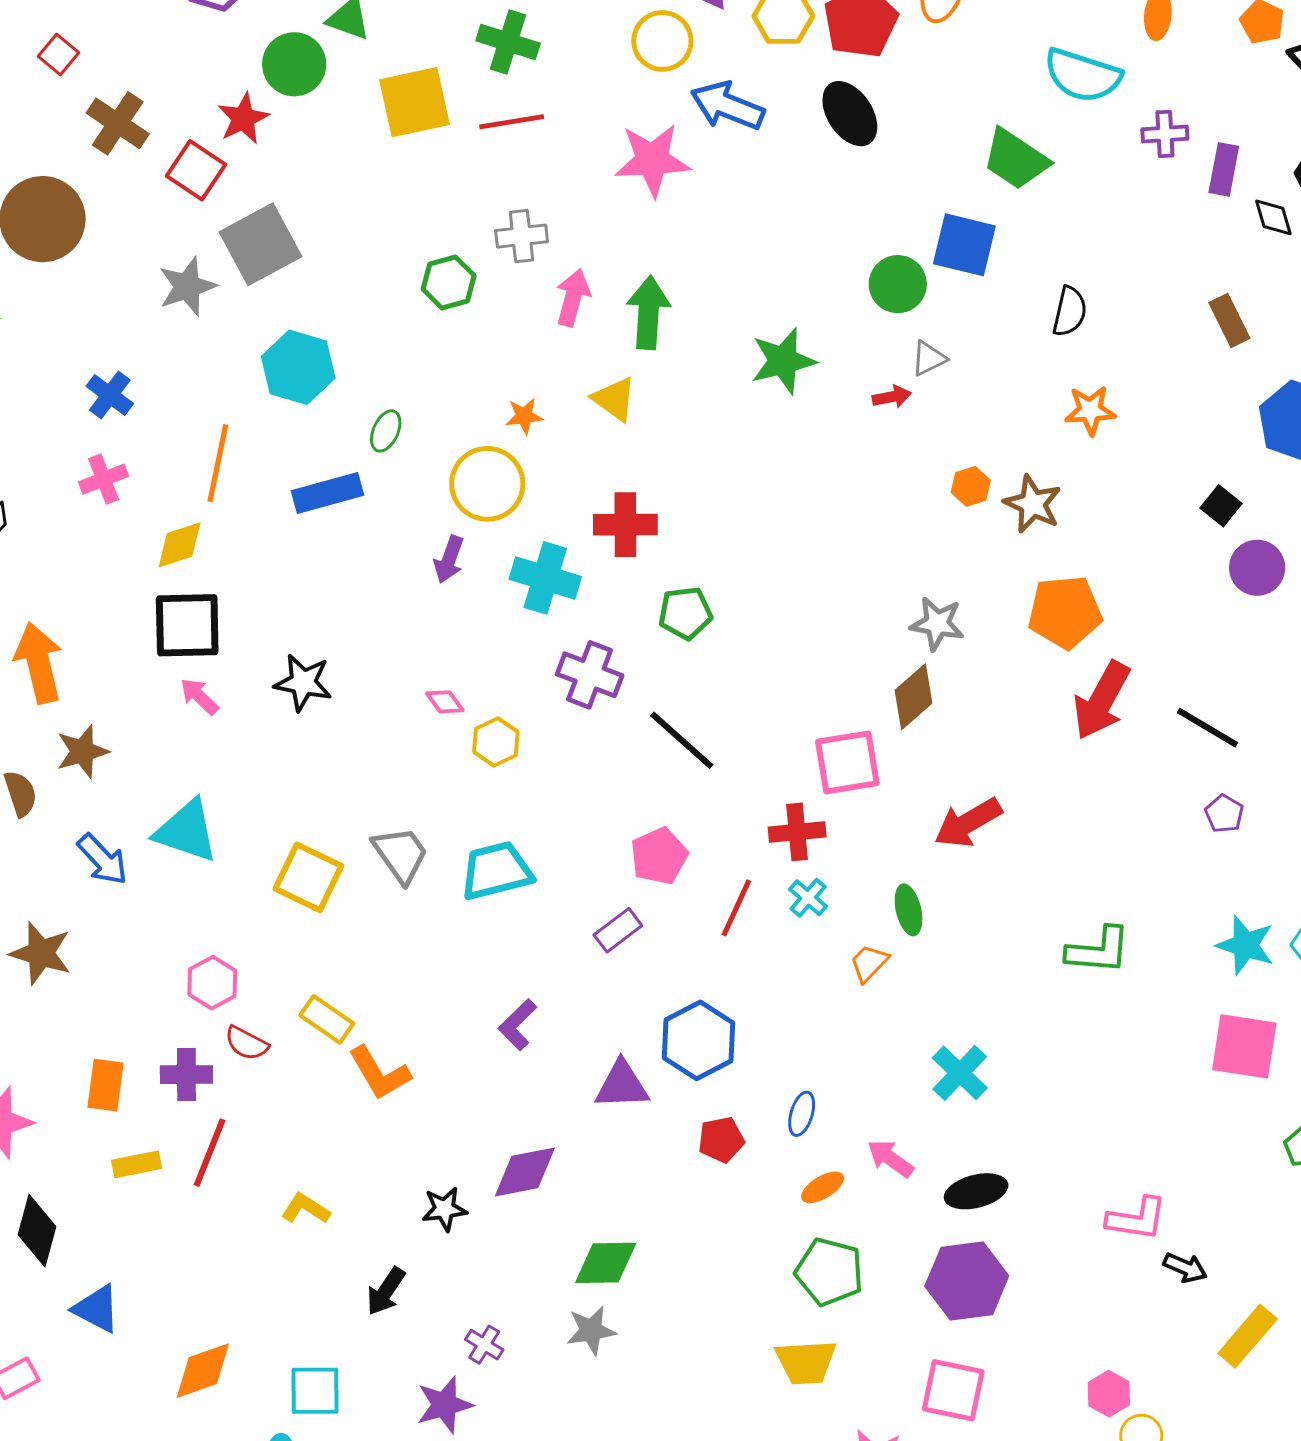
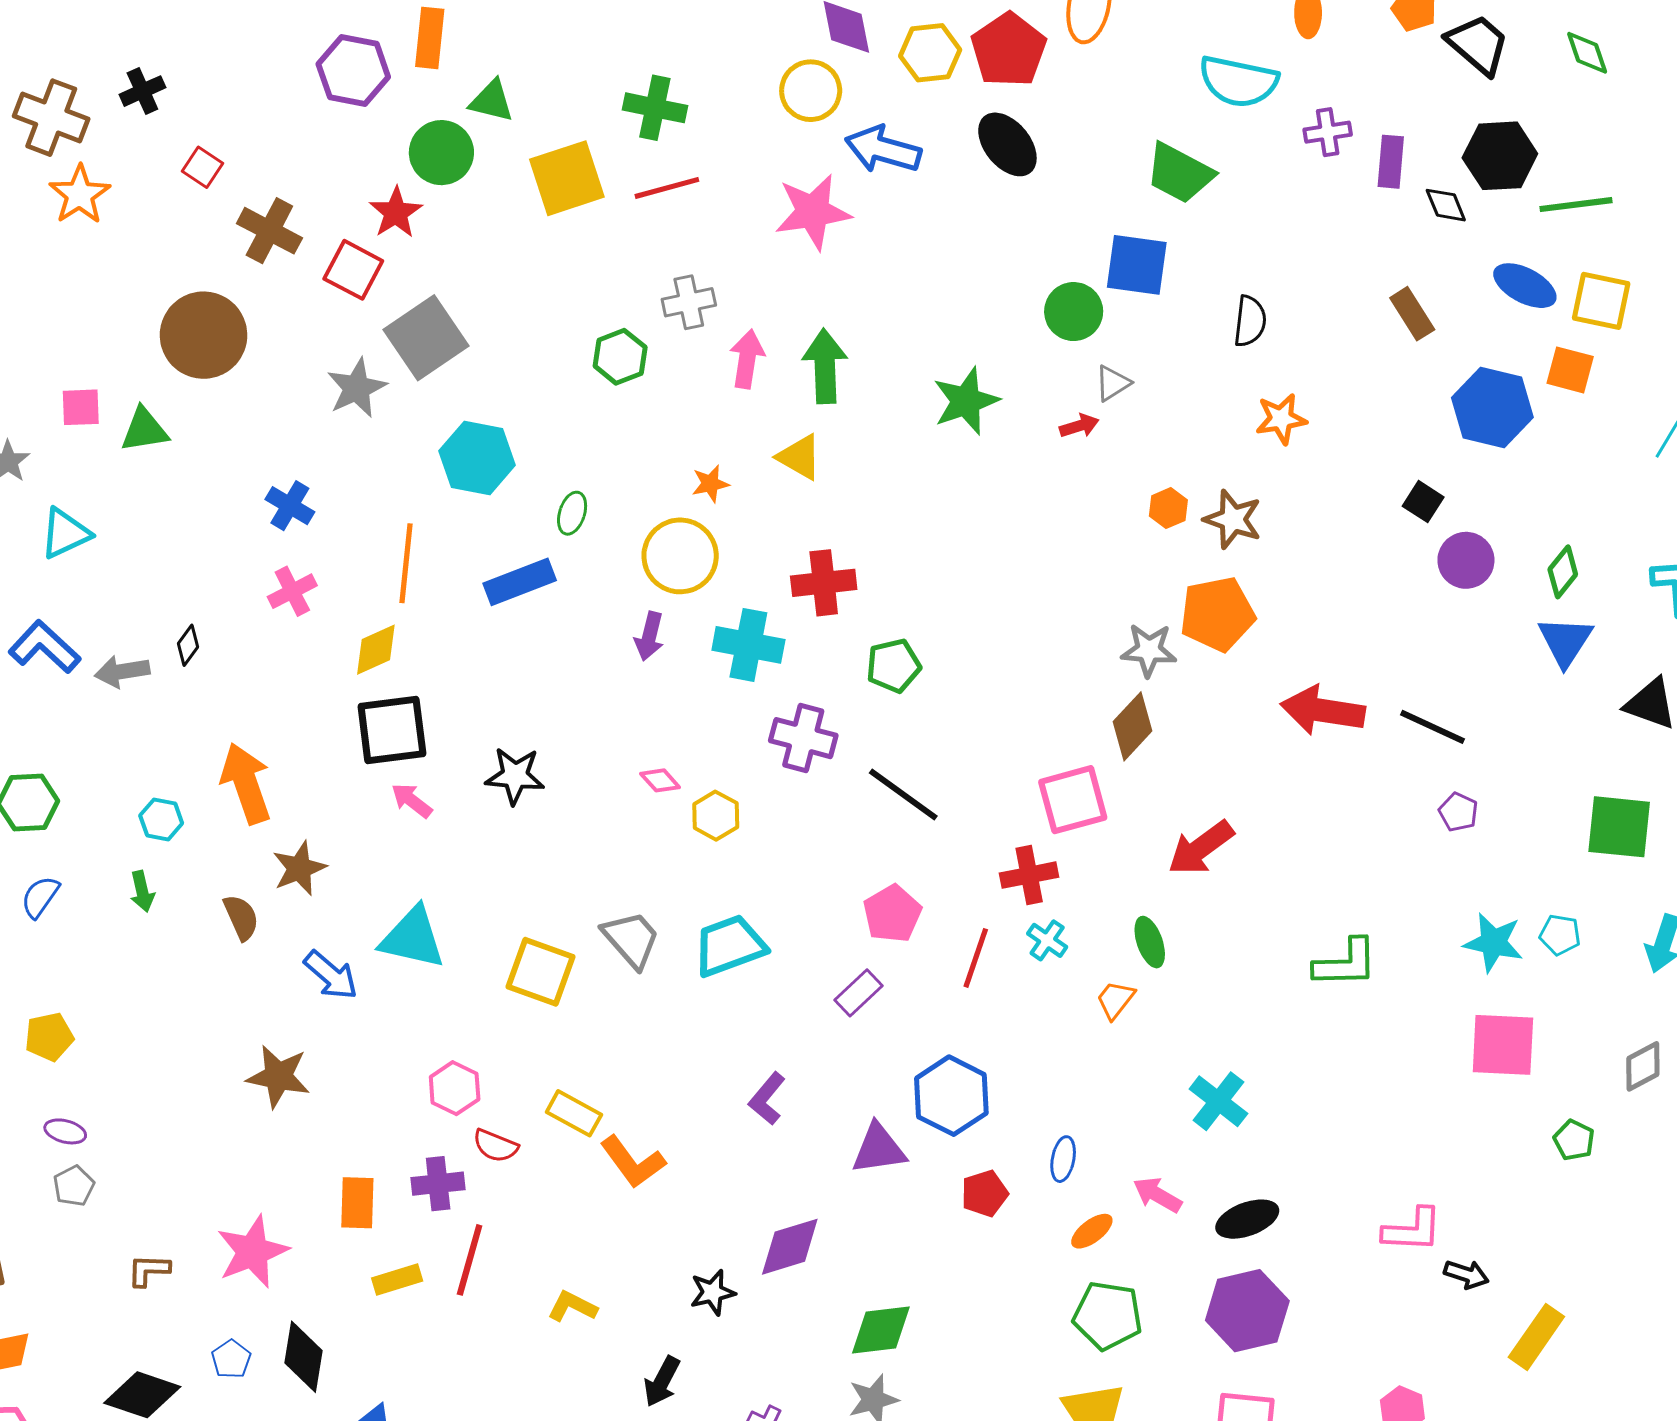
orange pentagon: (1065, 612) -> (1217, 614), moved
red arrow: (1102, 700) -> (1323, 710), turned 76

